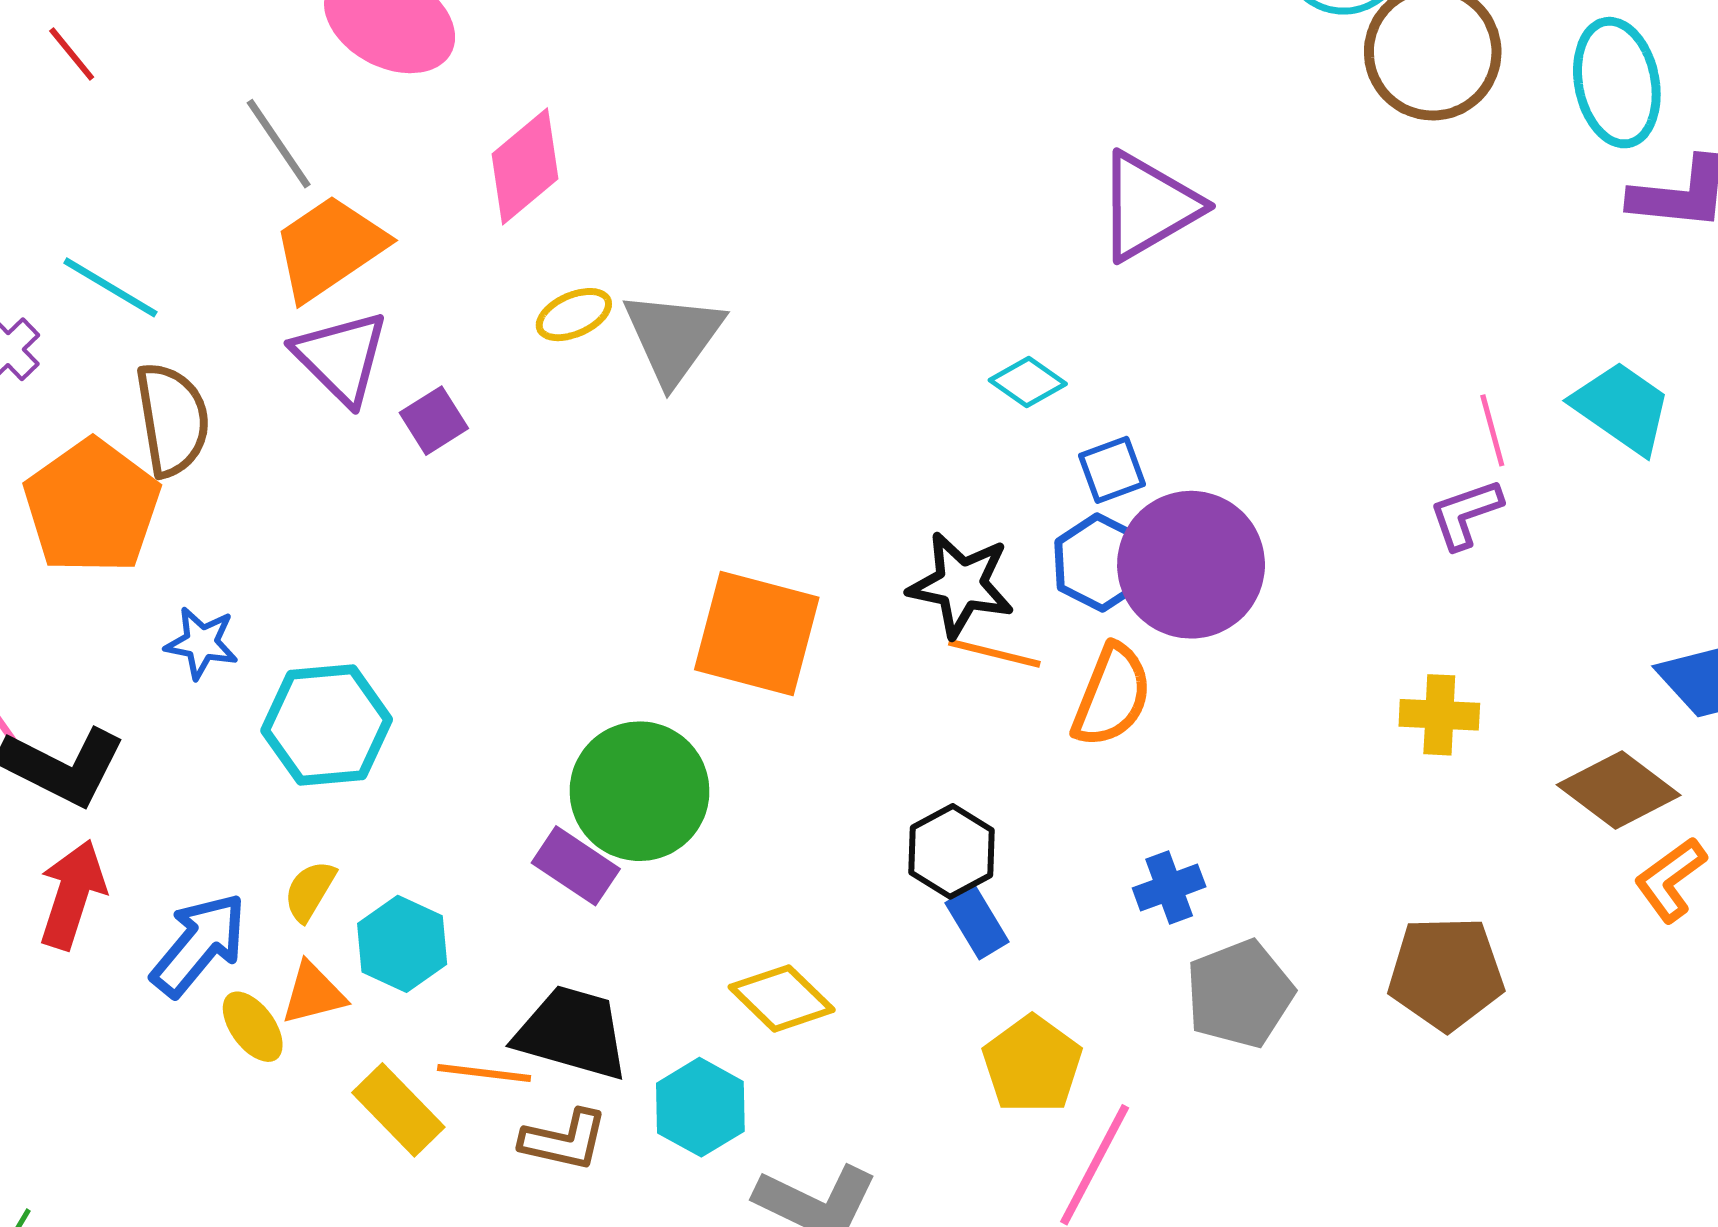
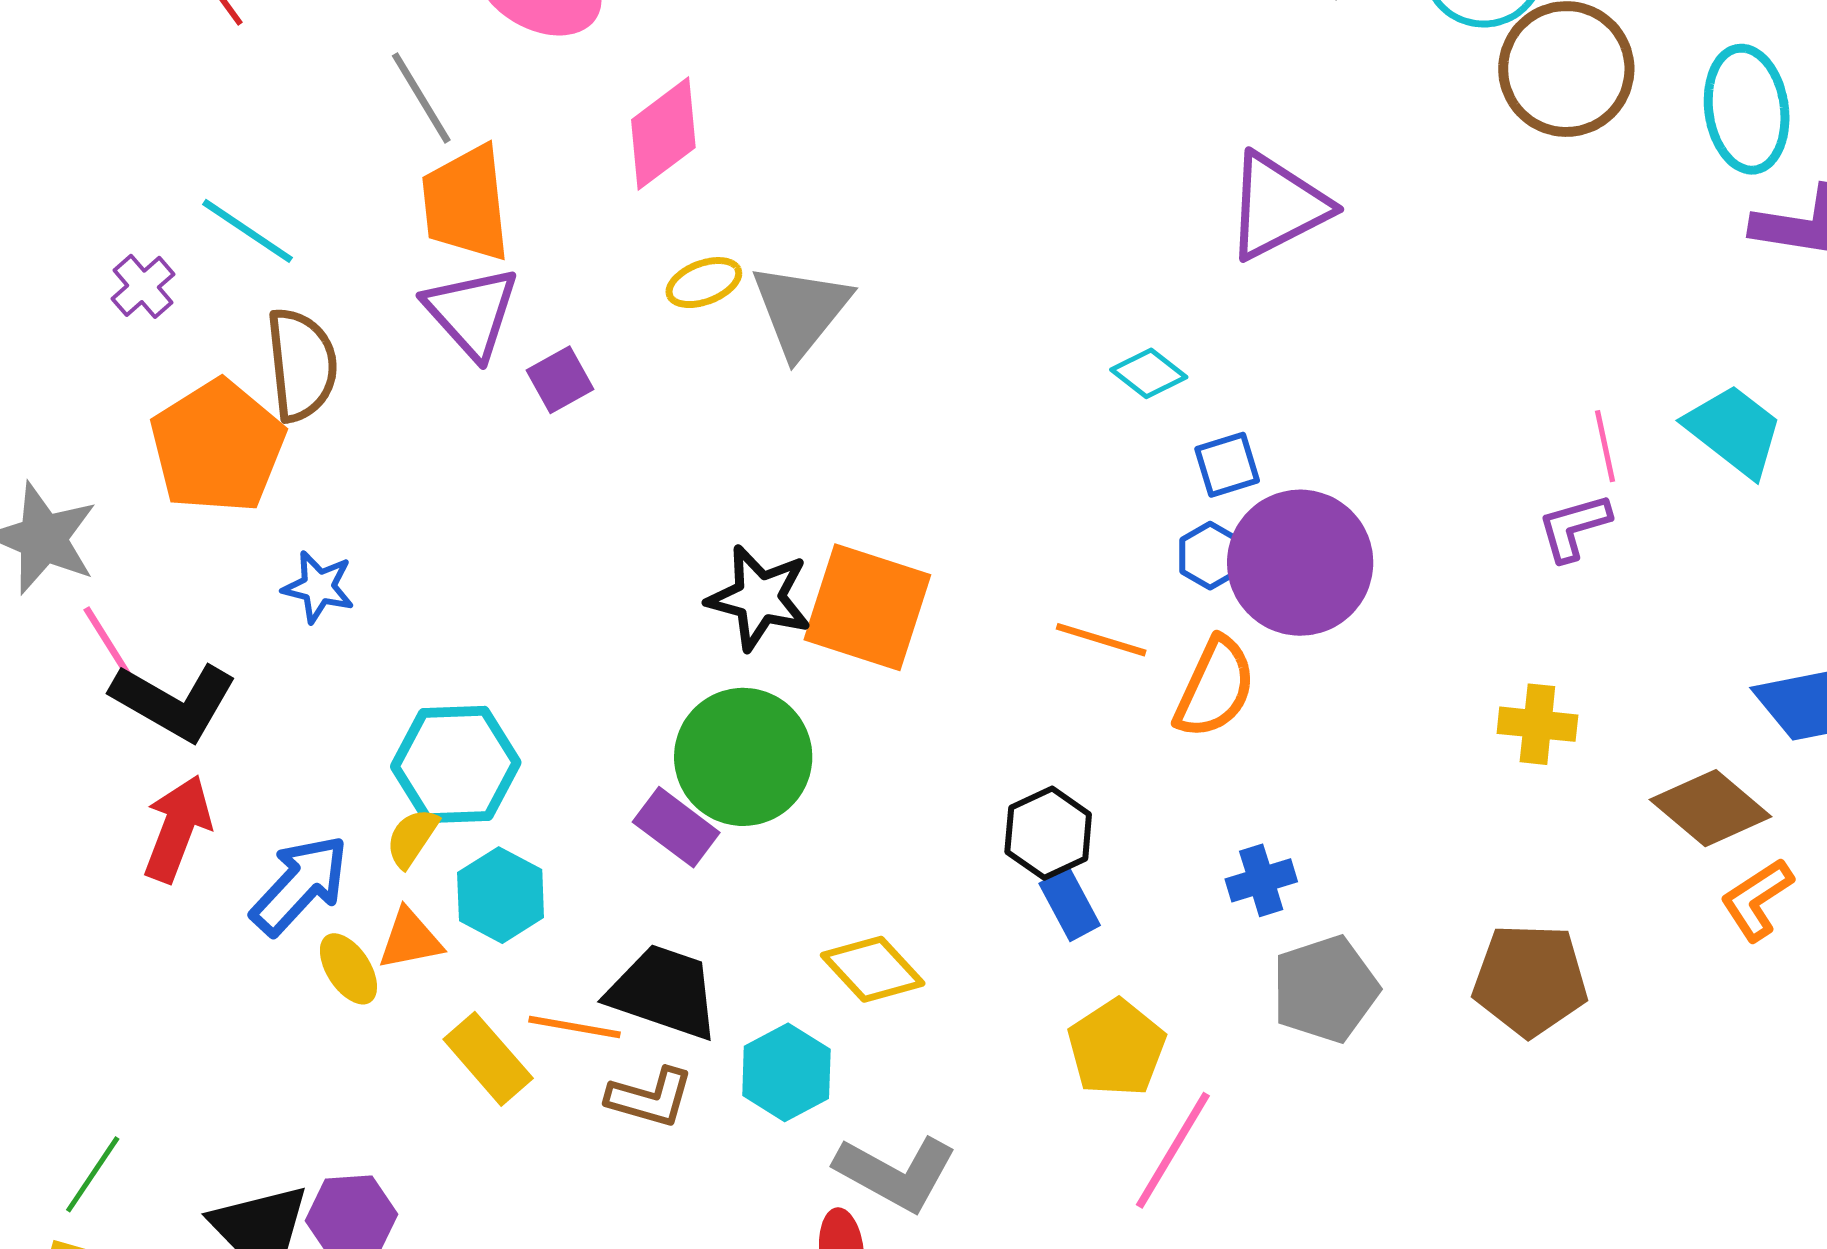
orange trapezoid: (329, 248) -> (466, 203), turned -65
blue hexagon: (1100, 563) -> (1210, 556), size x0.7
black star: (961, 585) -> (759, 598), moved
cyan hexagon: (327, 725) -> (456, 765), moved

